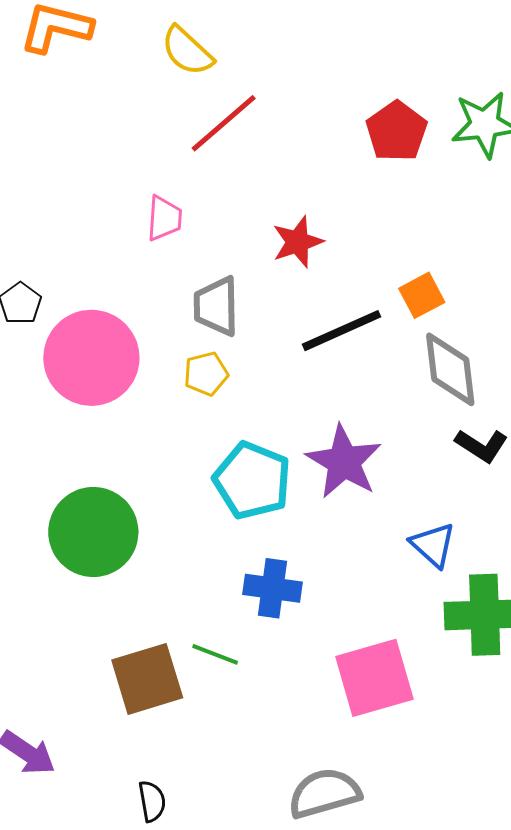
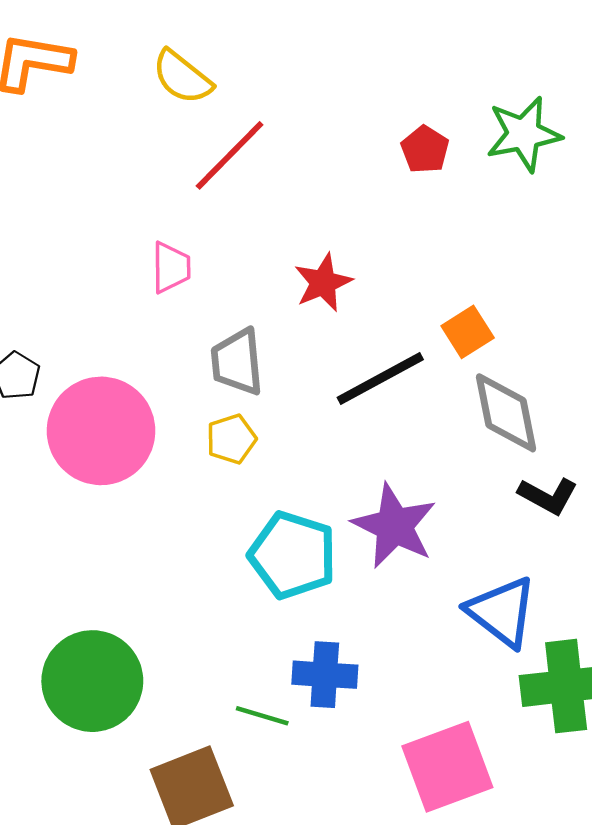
red pentagon: (396, 131) -> (425, 149), size x0.7
green circle: (93, 532) -> (92, 681), moved
blue triangle: (433, 545) -> (502, 612), size x1.4
green line: (215, 654) -> (262, 716), moved

